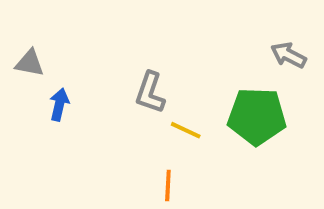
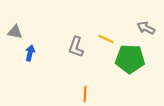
yellow line: (186, 130) -> (106, 39), moved

